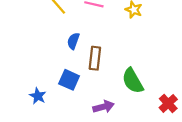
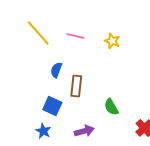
green semicircle: (133, 81) -> (111, 107), size x0.7
blue star: (38, 96) -> (43, 131), moved

